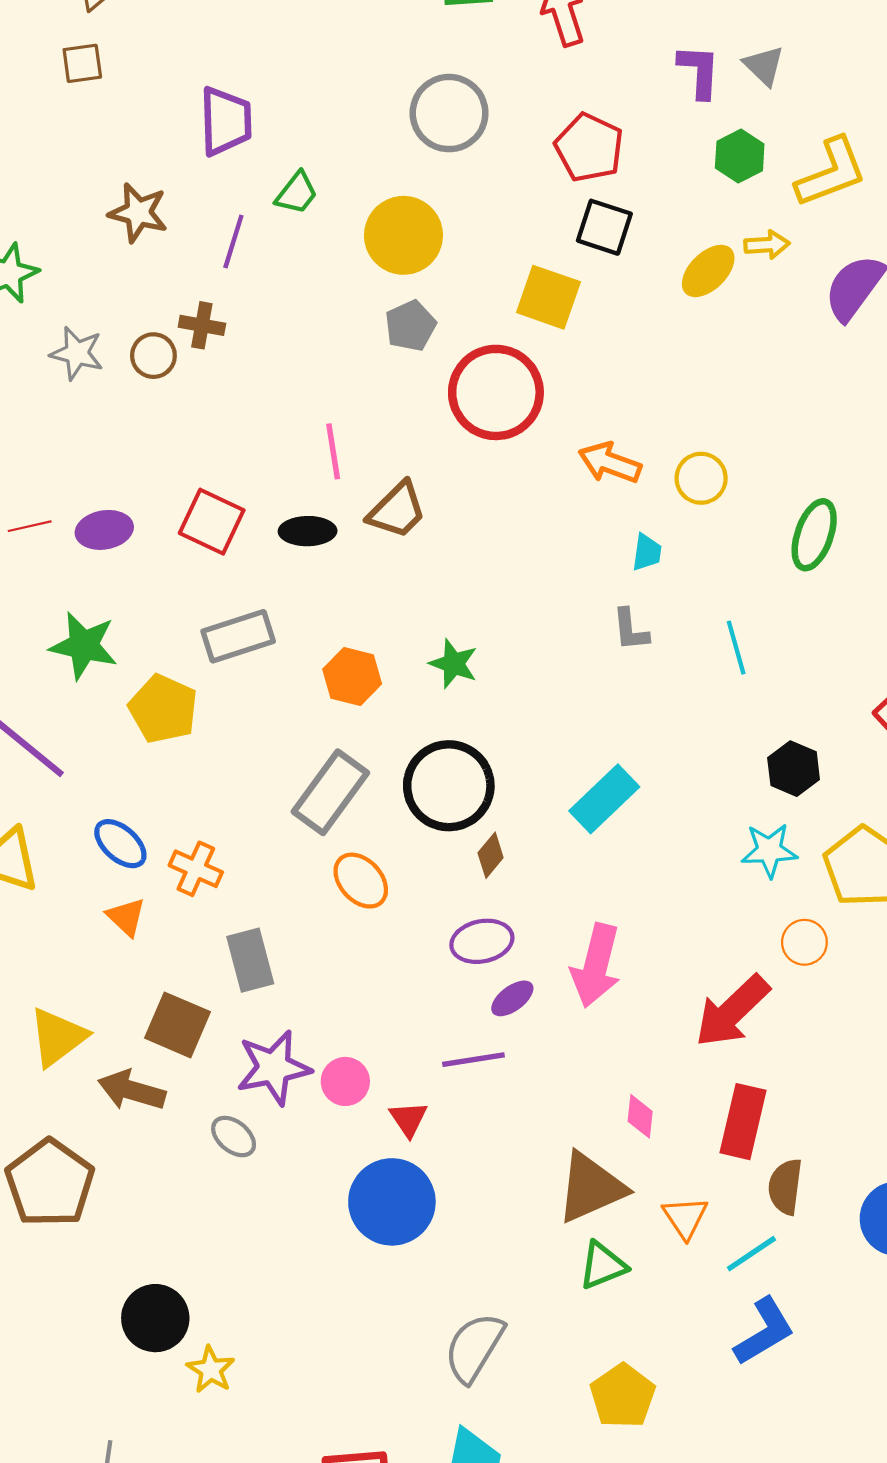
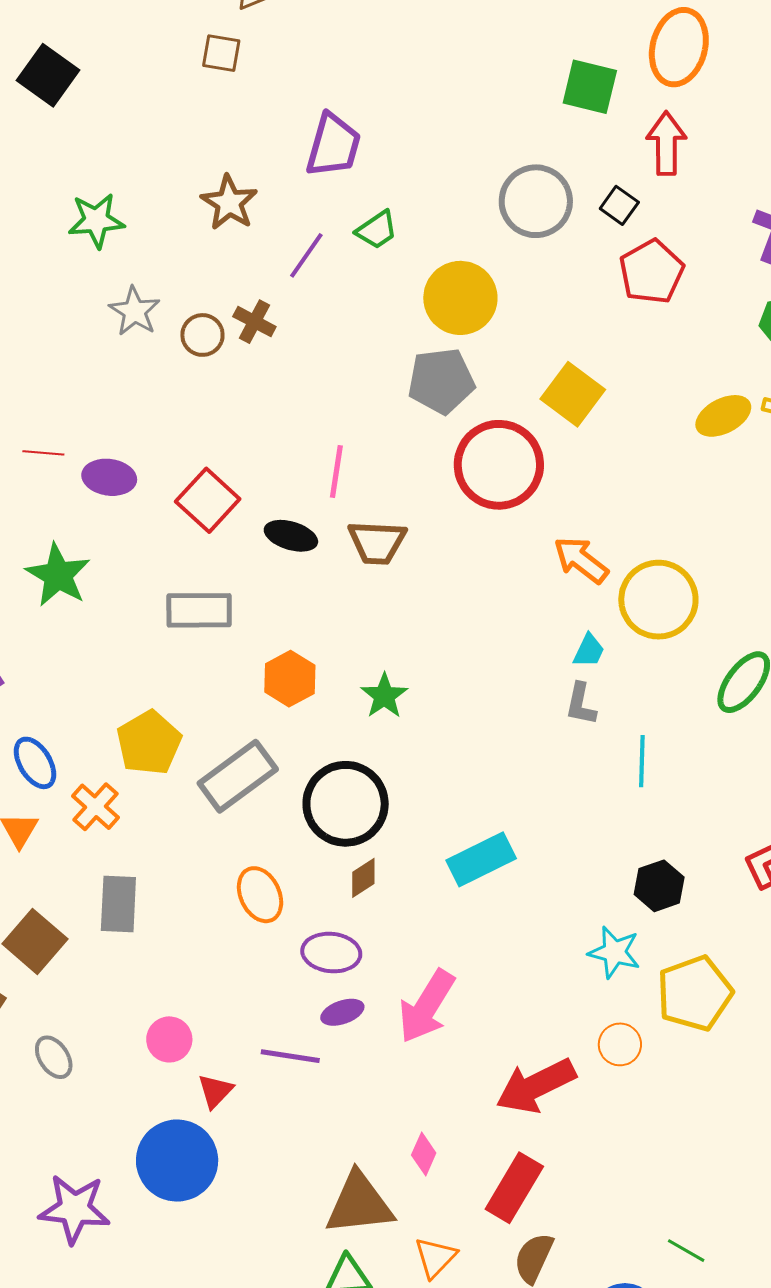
black square: (604, 227) -> (619, 205), moved, size x0.7
gray pentagon: (410, 326) -> (441, 381), size x1.4
yellow circle: (701, 478) -> (658, 600), size x1.6
brown trapezoid: (397, 510) -> (377, 542), turned 30
gray L-shape: (631, 630) -> (581, 704), moved
yellow pentagon: (163, 709) -> (149, 743), moved
orange ellipse: (361, 881) -> (260, 895), moved
purple star: (274, 1068) -> (74, 1209), moved

